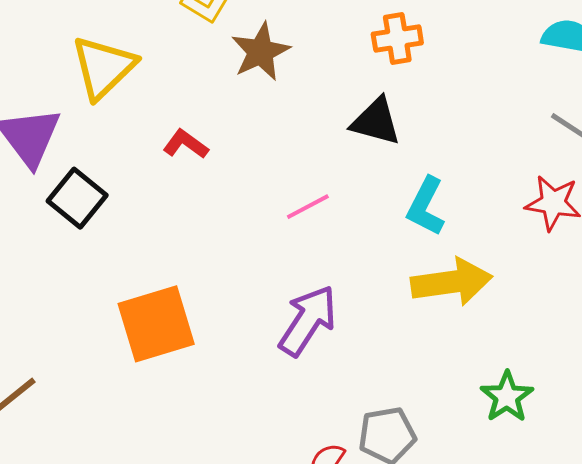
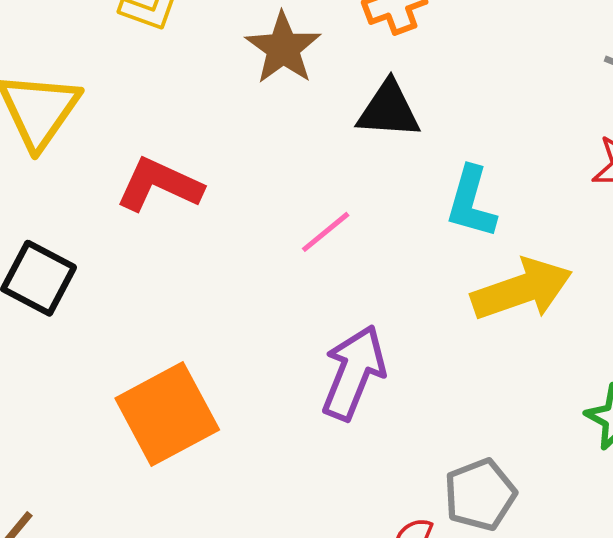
brown star: (261, 52) -> (283, 48), moved
red L-shape: (186, 144) -> (159, 185), size x1.5

